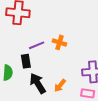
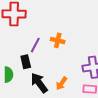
purple line: (37, 45) -> (35, 45), turned -35

